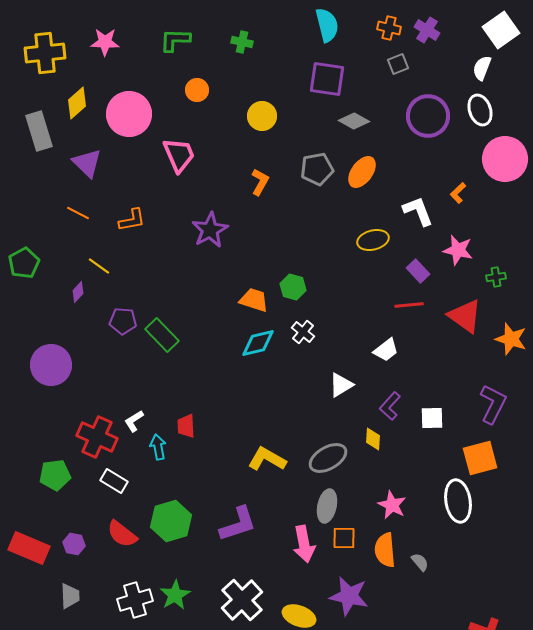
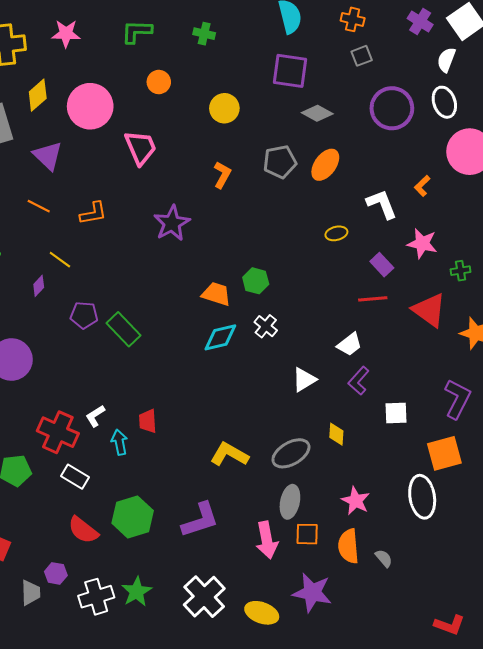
purple cross: (427, 30) -> (420, 21), moved
yellow ellipse: (373, 240) -> (336, 233), size x0.7
purple L-shape: (390, 406) -> (359, 381), moved
purple hexagon: (74, 544) -> (56, 573), moved

